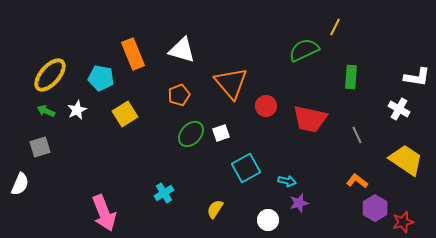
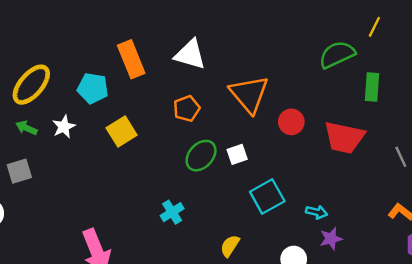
green rectangle: (351, 77) -> (372, 87), moved
cyan cross: (164, 193) -> (172, 212), moved

